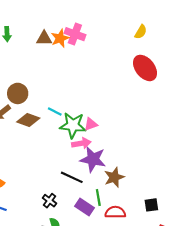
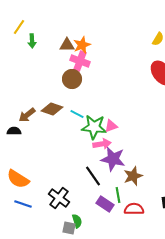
pink cross: (75, 34) -> (80, 61), moved
brown circle: (18, 93) -> (72, 79), moved
brown diamond: (28, 120) -> (52, 109), moved
black line: (72, 177) -> (93, 176), turned 30
black cross: (49, 201) -> (59, 198), moved, size x1.5

